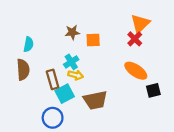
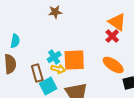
orange triangle: (140, 24) -> (117, 22), turned -42
brown star: (72, 32) -> (55, 12), moved
orange square: (93, 40) -> (74, 60), moved, size x1.6

